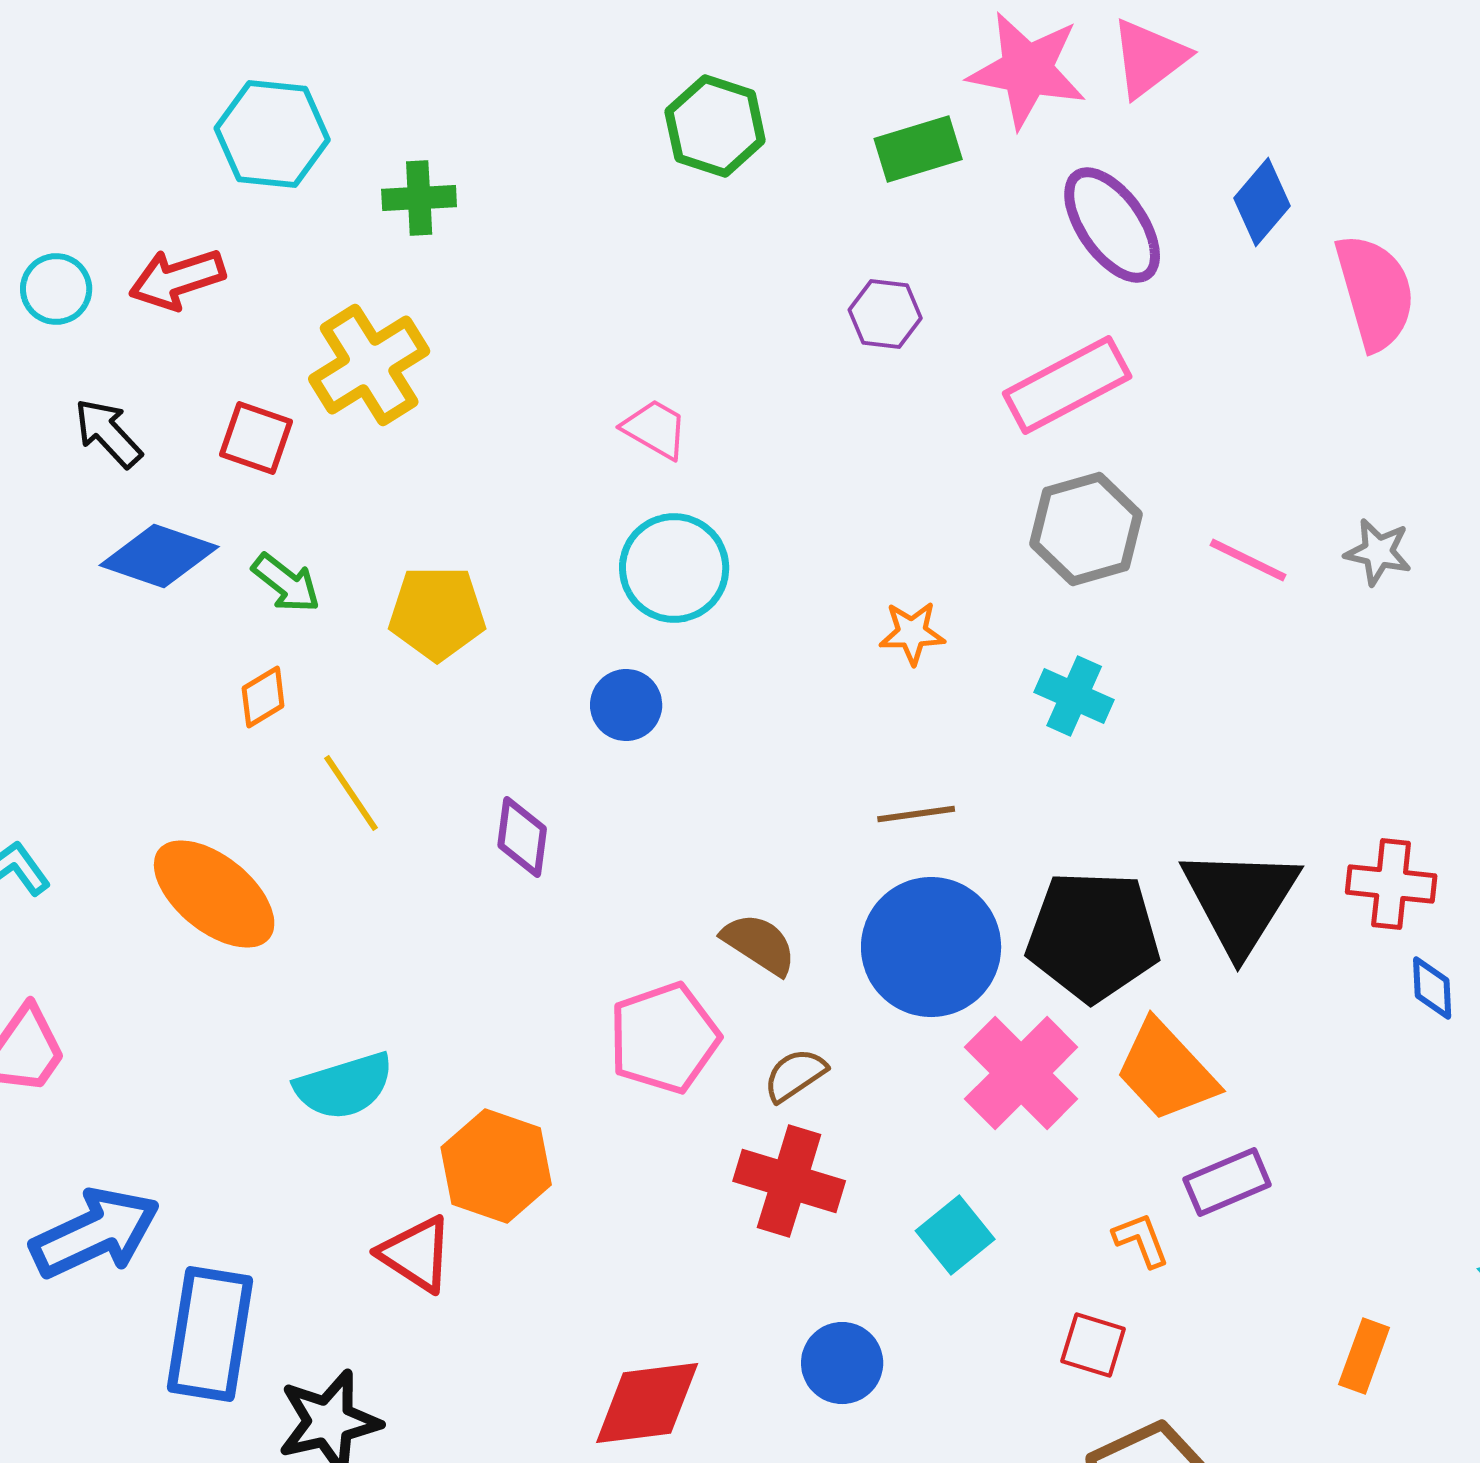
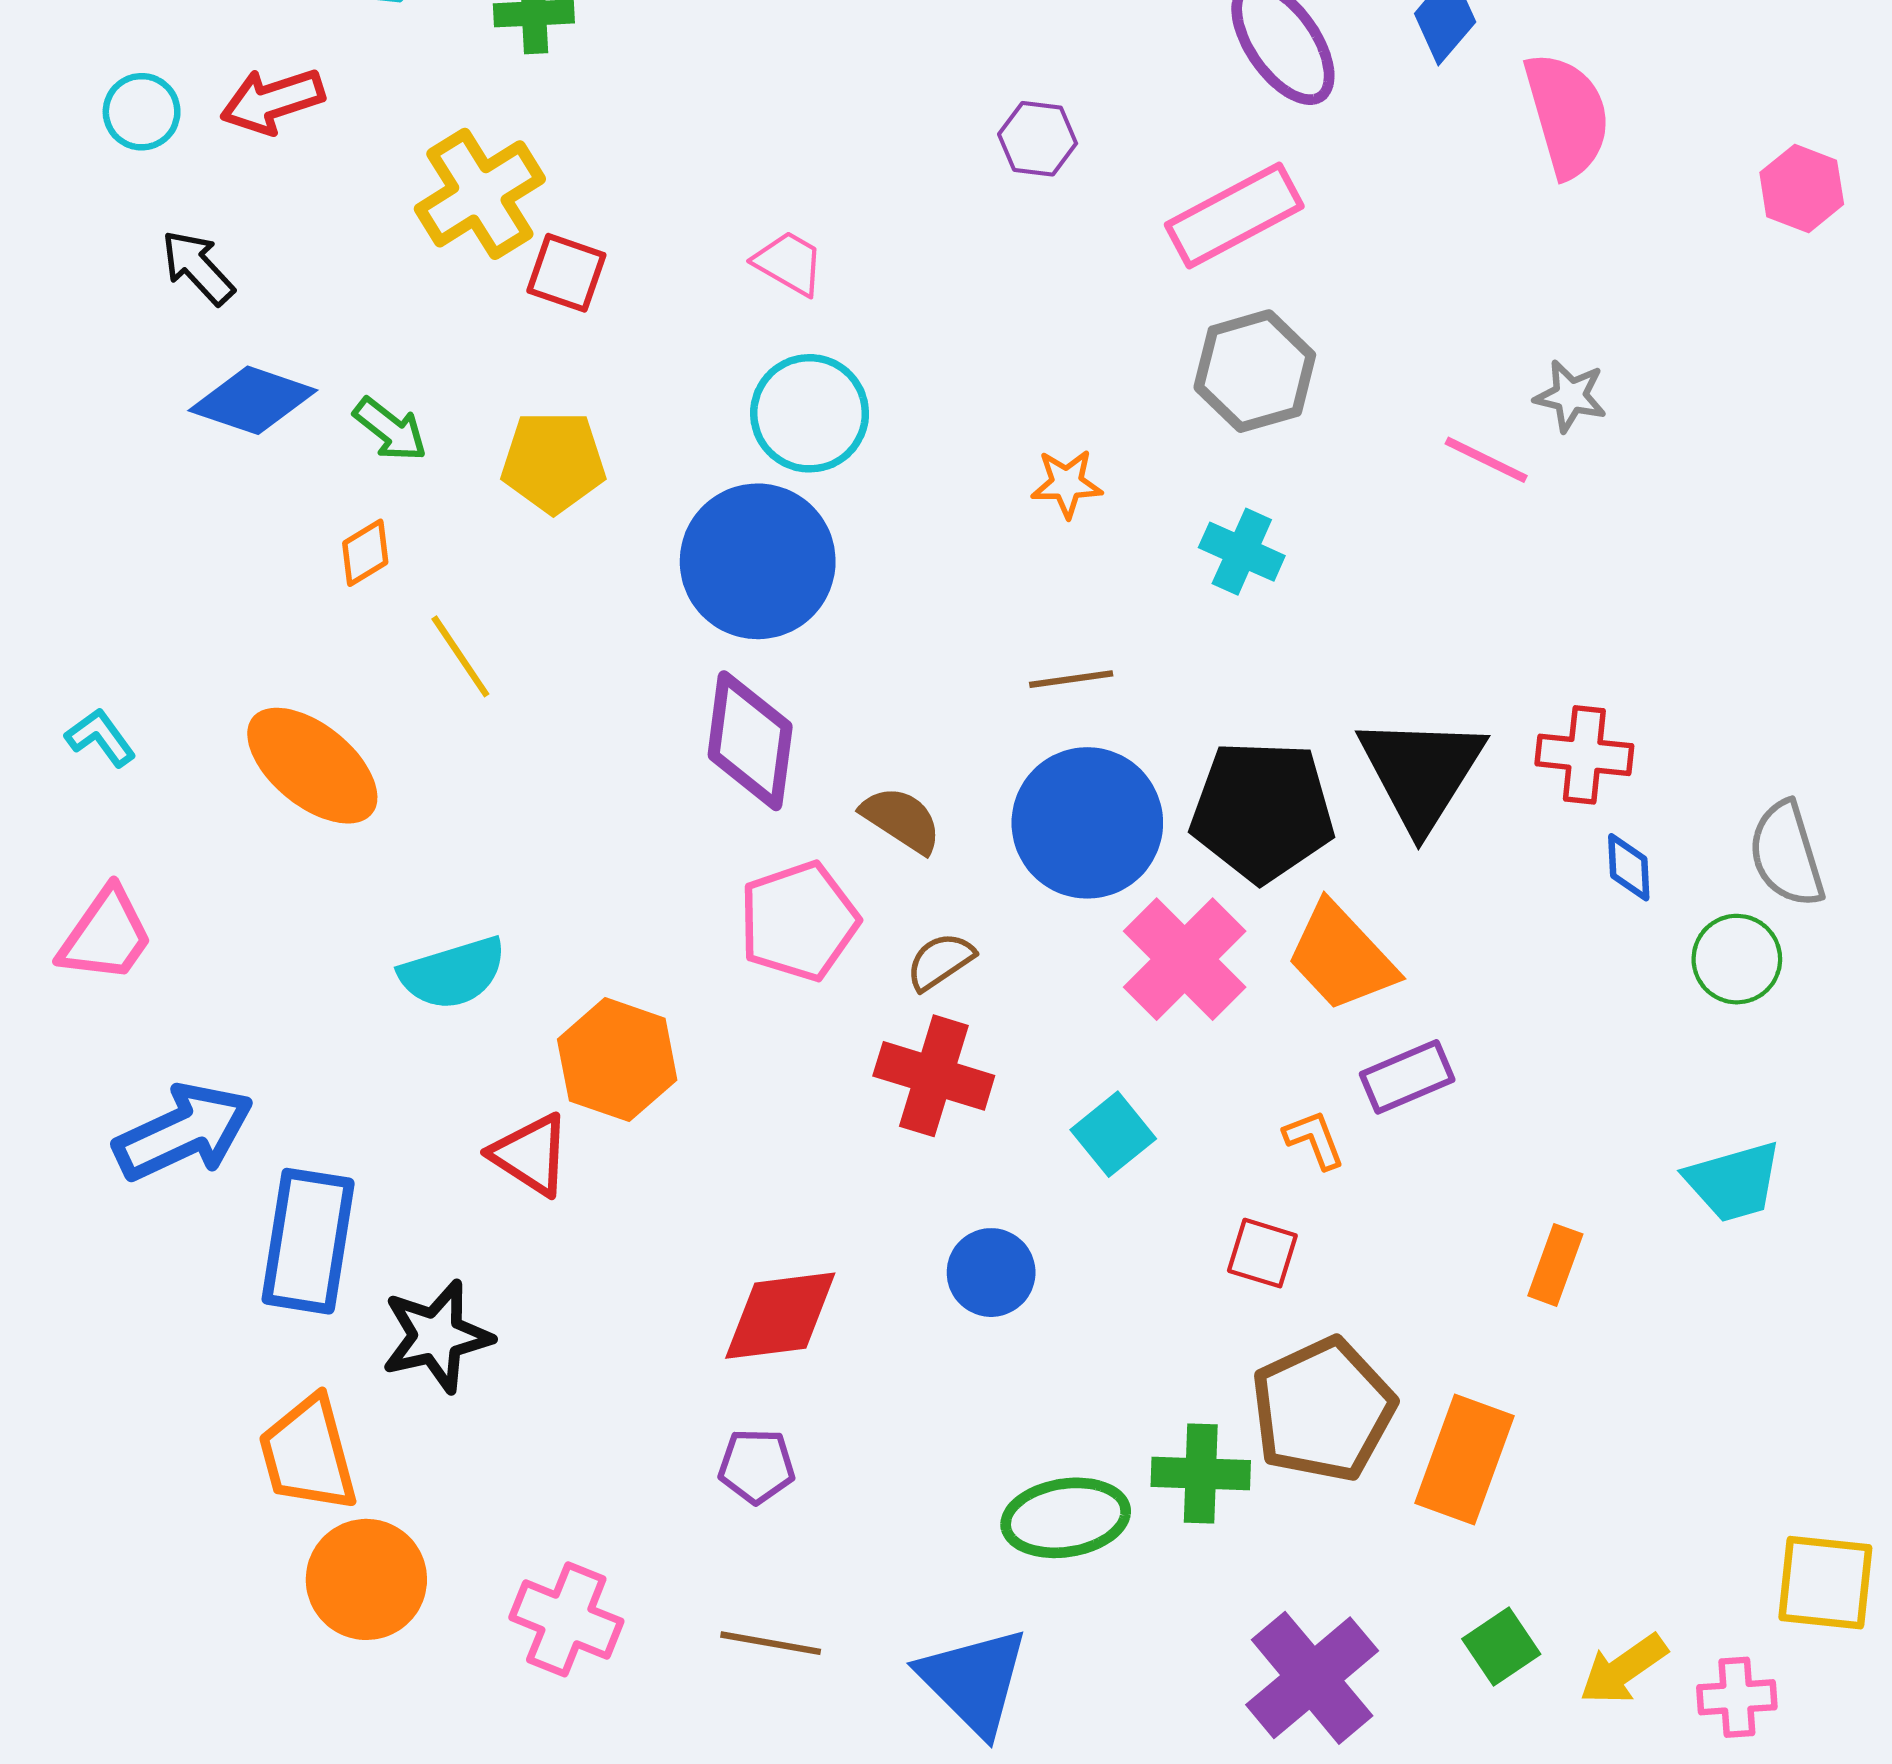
red square: (256, 438) -> (566, 273), moved
pink line: (1248, 560) -> (1486, 460), moved
blue circle: (626, 705) -> (758, 561), size x2.0
purple diamond: (522, 837) -> (750, 741), moved, size x1.6

